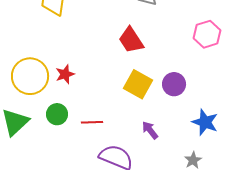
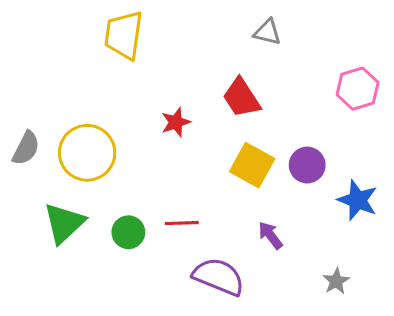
red star: (65, 74) -> (176, 122), moved
green circle: (57, 114) -> (128, 232), moved
blue star: (205, 122) -> (358, 200), moved

